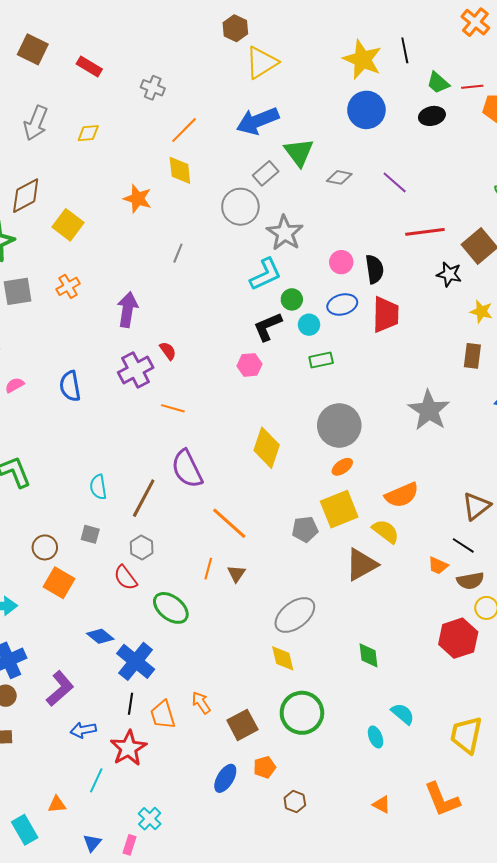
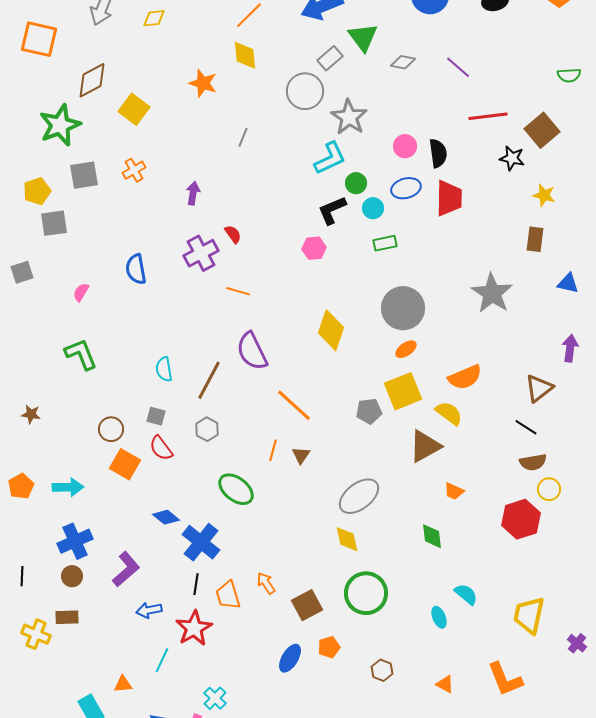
purple arrow: (128, 310) -> (193, 193), size x0.7
pink semicircle: (15, 385) -> (81, 292), moved, turned -30
orange trapezoid: (438, 566) -> (454, 491), moved
red semicircle: (125, 578) -> (161, 448), moved
brown hexagon: (295, 802) -> (382, 670), moved

